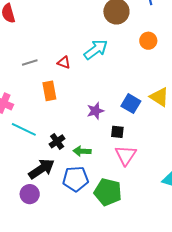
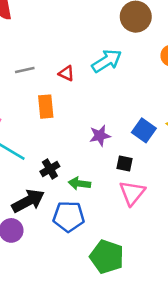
green pentagon: (108, 192) -> (107, 257), moved

